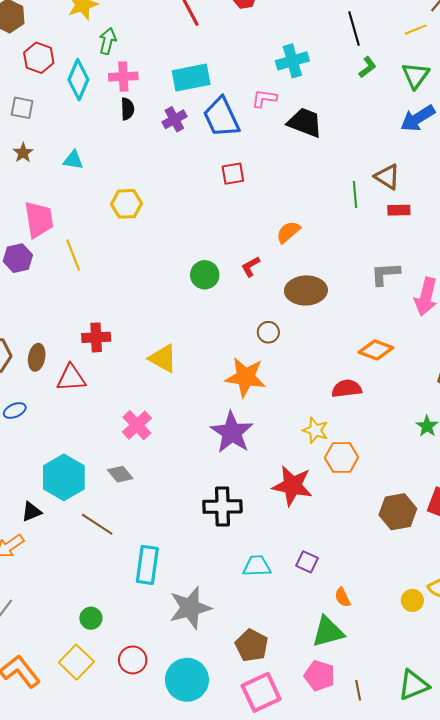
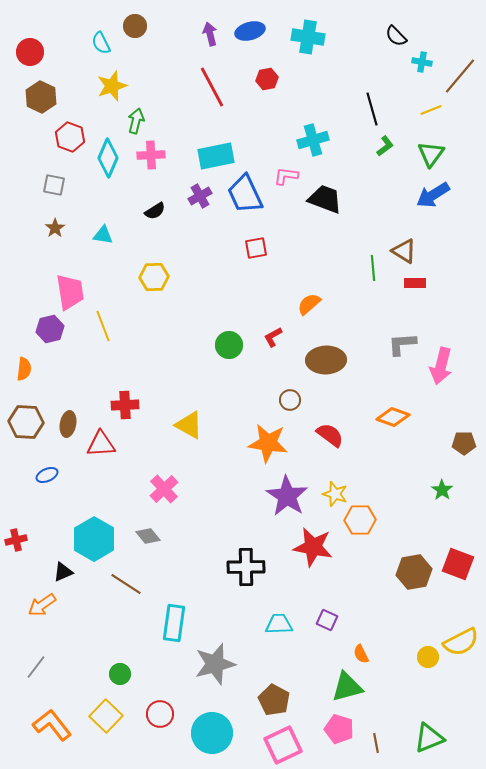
black semicircle: (127, 109) -> (155, 211), moved, turned 60
red semicircle: (347, 389) -> (330, 435), moved, turned 44
purple star: (232, 432) -> (287, 496), moved

